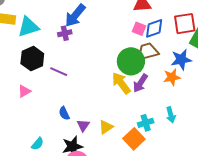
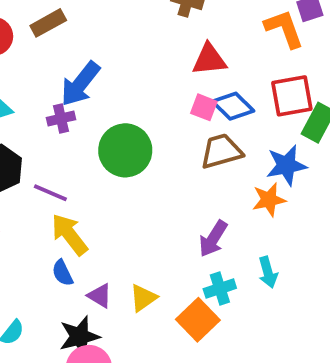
blue diamond: (154, 28) -> (233, 106), turned 65
green circle: (131, 61) -> (125, 150), moved
yellow arrow: (121, 83) -> (69, 234), moved
purple arrow: (140, 83) -> (213, 239), moved
purple triangle: (83, 125) -> (100, 296), turned -32

